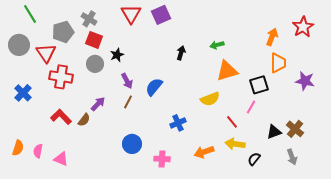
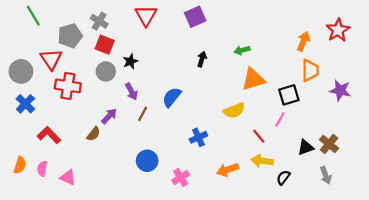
purple square: (161, 15) -> (195, 17), moved
gray circle: (19, 45) -> (21, 71), moved
purple arrow: (127, 81) -> (131, 92), moved
red L-shape: (61, 117) -> (49, 135), moved
pink cross: (162, 159) -> (181, 177), turned -35

